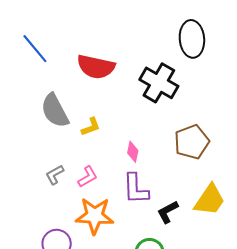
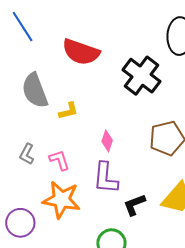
gray L-shape: (55, 175) -> (27, 154), turned -40
pink L-shape: (88, 177) -> (59, 160), turned -85

